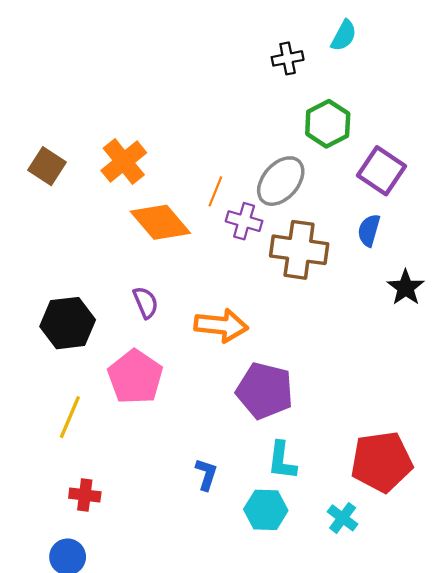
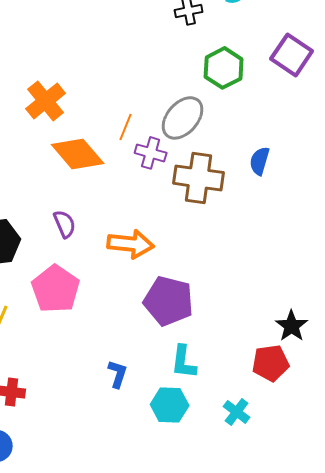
purple square: (382, 171) -> (292, 55), moved
black star: (406, 288) -> (292, 326), moved
red pentagon: (382, 462) -> (271, 363), size x0.7

